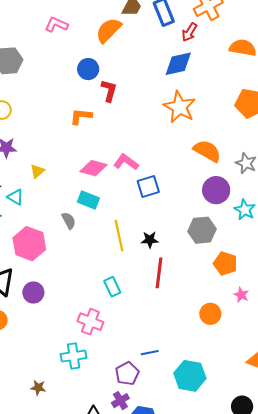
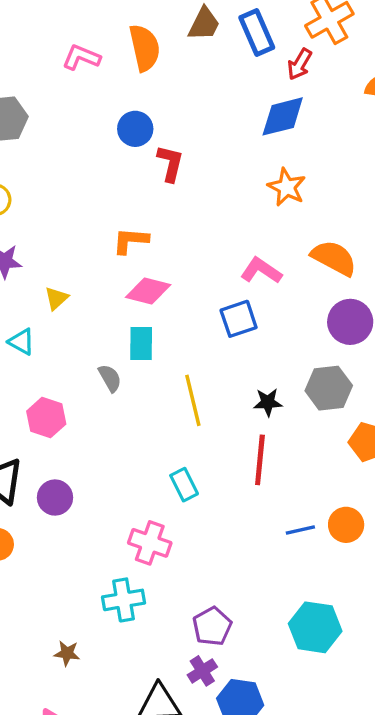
orange semicircle: (109, 30) -> (145, 48), moved, turned 124
orange star: (180, 107) -> (287, 187), size x0.7
orange L-shape: (81, 116) -> (131, 241), moved
pink L-shape: (126, 162) -> (261, 271), moved
cyan rectangle: (88, 200) -> (141, 344), turned 70
black star: (150, 240) -> (268, 402), moved
pink hexagon: (29, 244) -> (46, 418), size x0.7
blue line: (150, 353) -> (300, 530), moved

